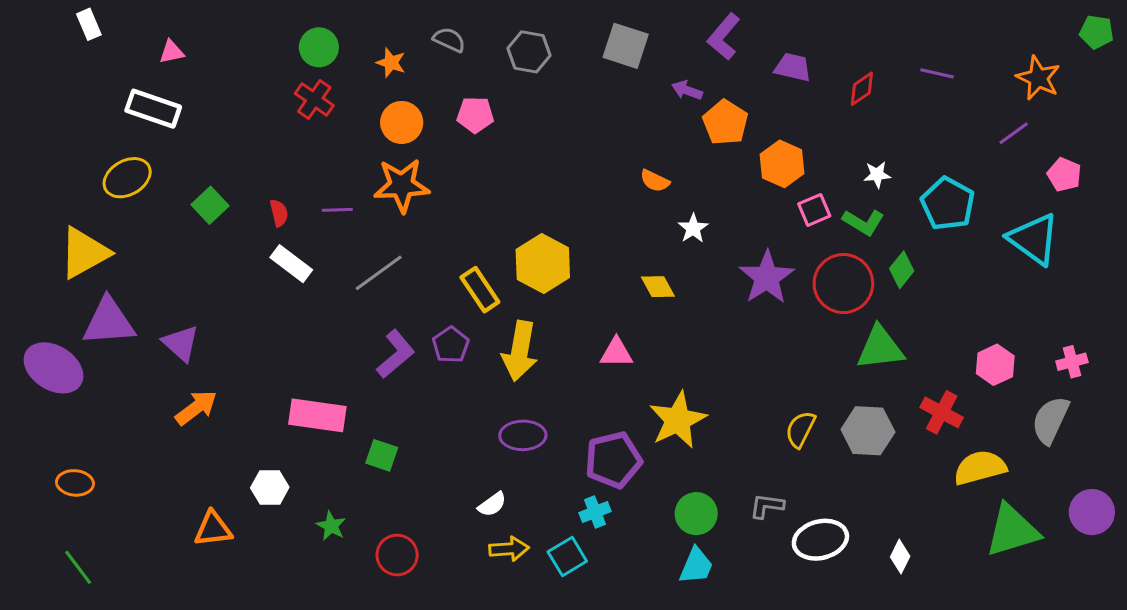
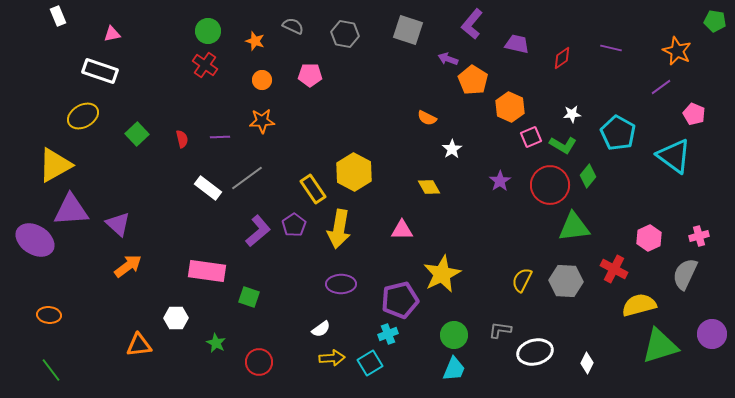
orange circle: (402, 122) -> (262, 80), size x0.7
orange star: (402, 185) -> (262, 121), size x0.7
white rectangle: (291, 264) -> (208, 188), moved
purple star: (767, 277) -> (500, 181), size x0.6

